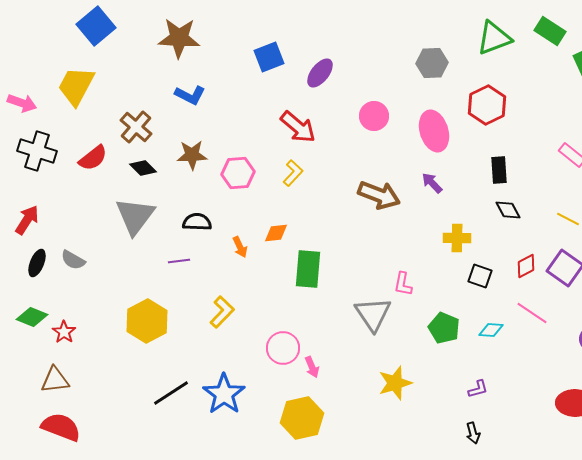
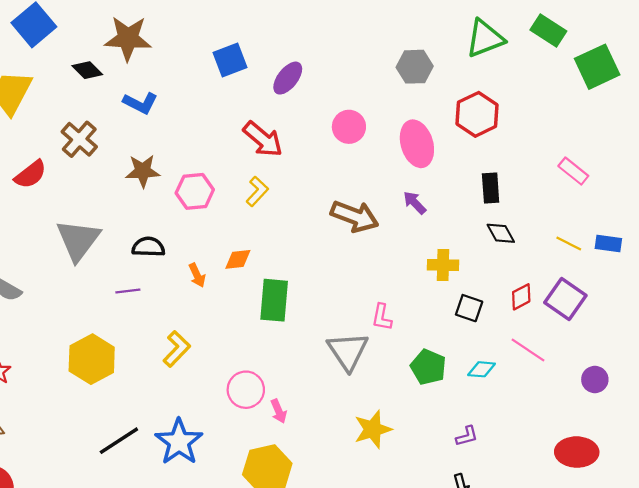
black diamond: (143, 168) -> (87, 70), moved

